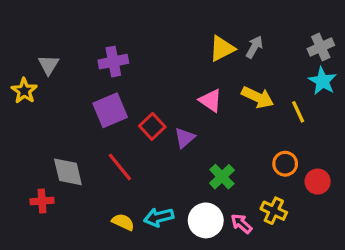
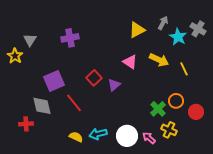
gray arrow: (254, 47) -> (163, 23), moved
gray cross: (321, 47) -> (198, 29), turned -35
cyan star: (322, 81) -> (178, 37), moved
purple square: (110, 110) -> (54, 81), moved
green cross: (222, 177) -> (158, 109), moved

